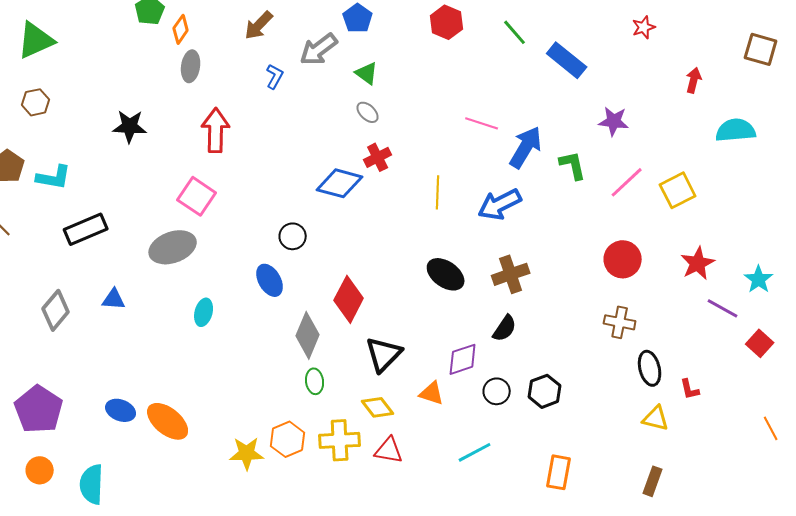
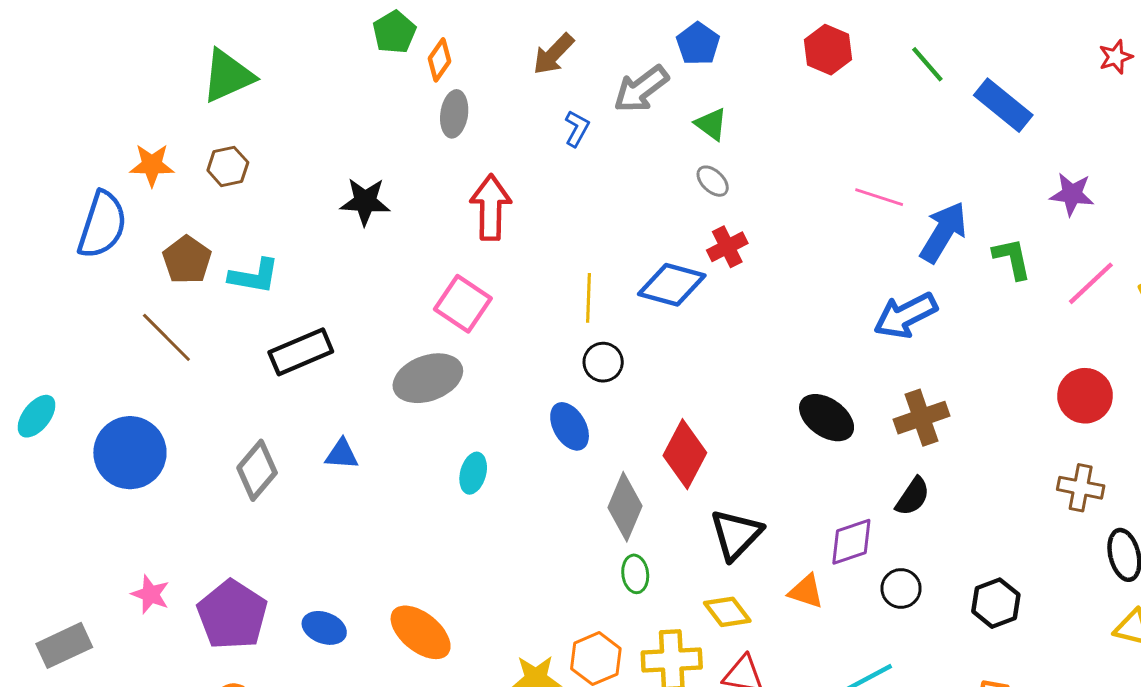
yellow line: (438, 192) -> (589, 298), moved
black hexagon: (545, 391) -> (996, 603), moved
blue ellipse: (121, 410) -> (324, 628), moved

